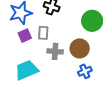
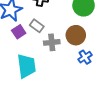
gray rectangle: (43, 33) -> (37, 26), turned -48
cyan trapezoid: (27, 70) -> (26, 66), turned 115

